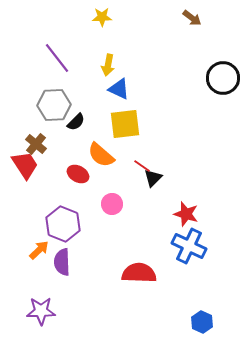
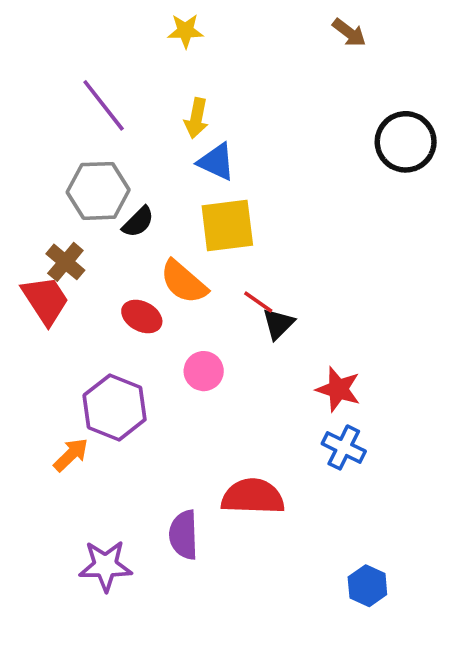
blue cross: (189, 246) -> (344, 447), size x0.7
purple semicircle: (62, 262) -> (184, 535), moved
purple star: (41, 311) -> (105, 566), moved

